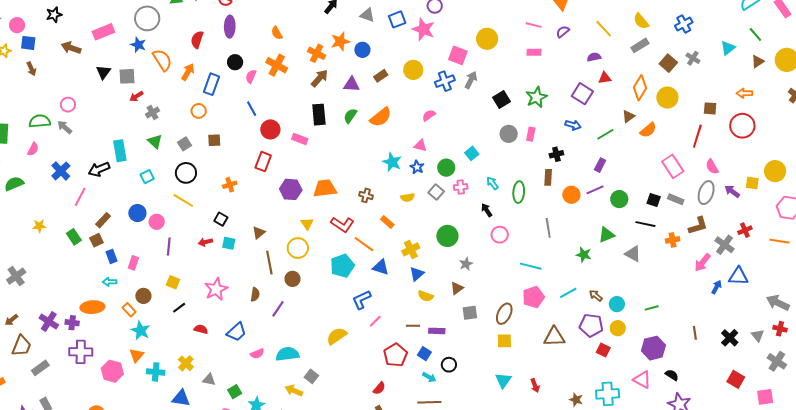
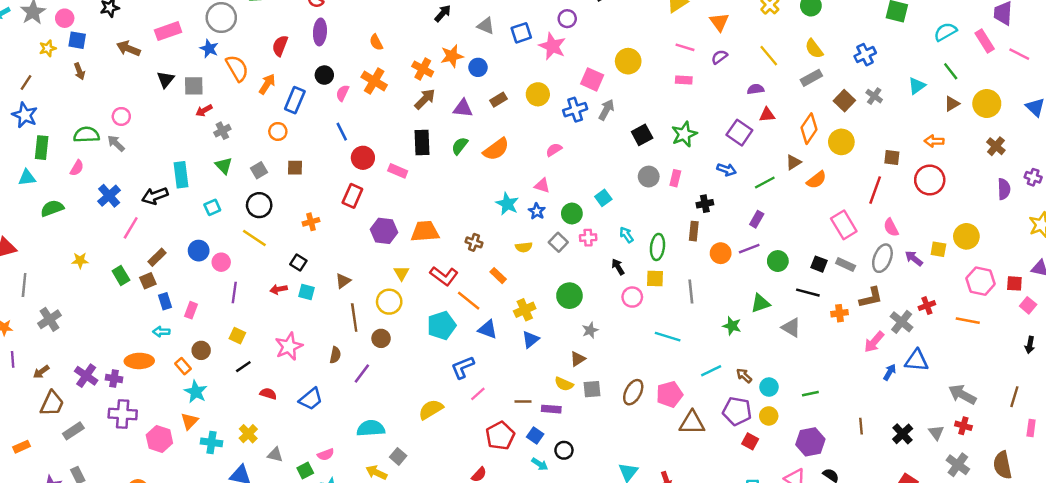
yellow semicircle: (426, 296) -> (564, 384), moved
pink pentagon: (533, 297) -> (670, 394), moved
yellow square: (504, 341) -> (655, 279), moved
pink semicircle: (257, 354) -> (326, 455), moved

